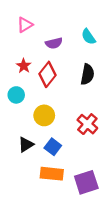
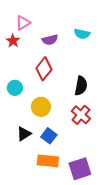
cyan semicircle: (88, 37) -> (82, 34), turned -42
red star: (24, 66) -> (13, 41), moved
black semicircle: (87, 74) -> (81, 86), moved

